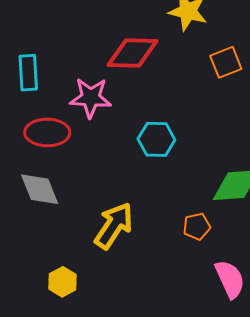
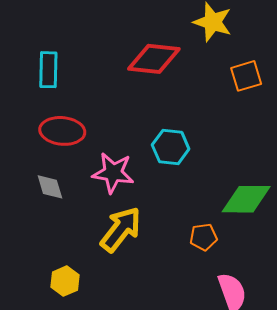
pink star: (91, 98) -> (113, 173), moved
gray diamond: (40, 189) -> (50, 187), size x0.7

